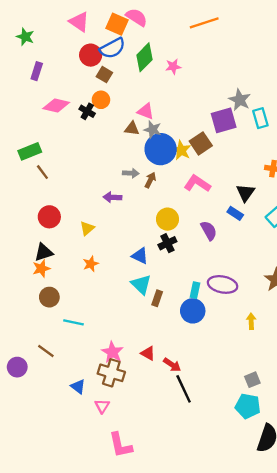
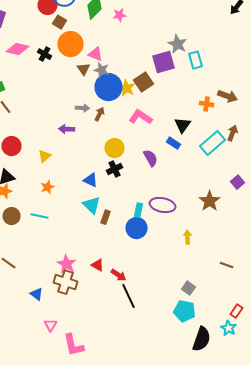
orange circle: (101, 100) -> (70, 44), moved, size x1.6
brown triangle: (132, 128) -> (84, 69), turned 48
cyan line: (73, 322) -> (40, 216), moved
gray square: (252, 380) -> (188, 288), turned -32
pink triangle: (102, 406) -> (50, 325), moved

